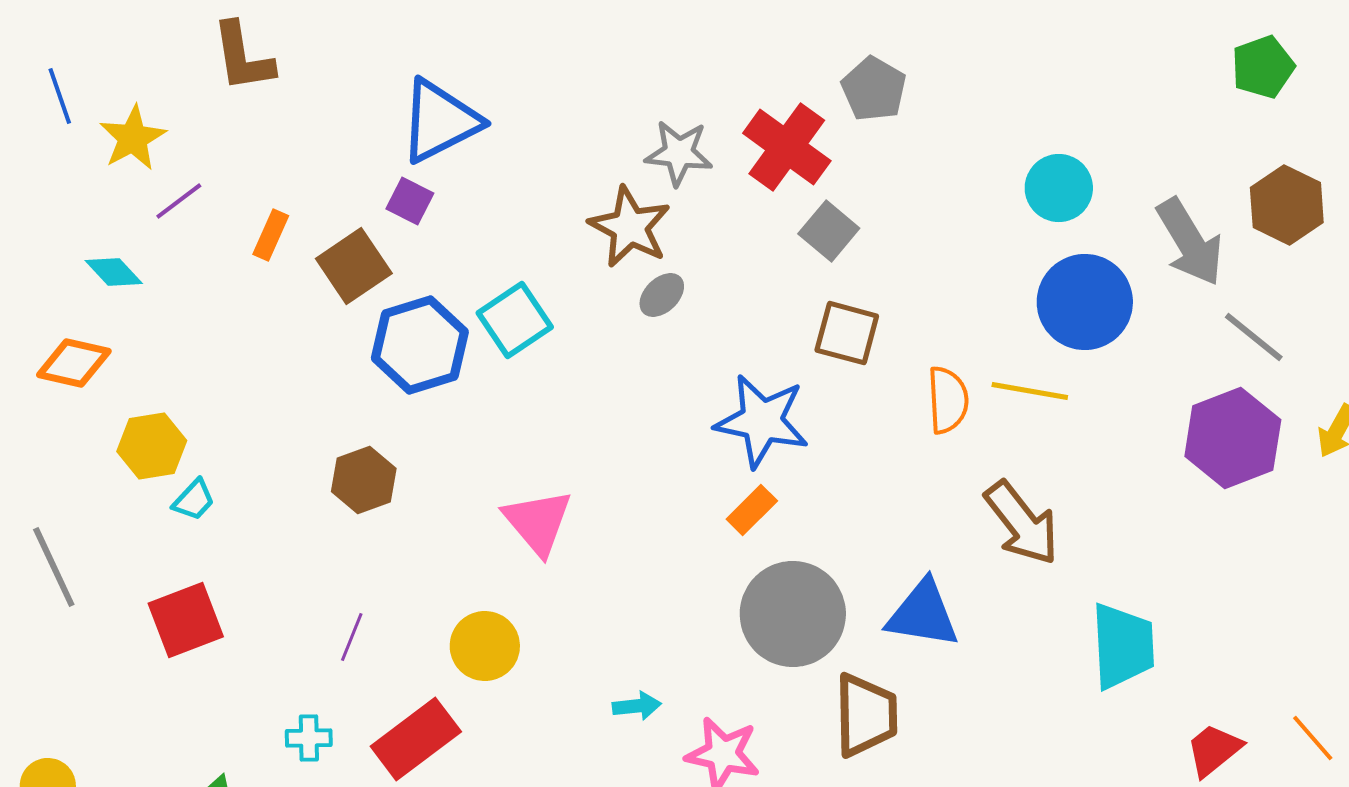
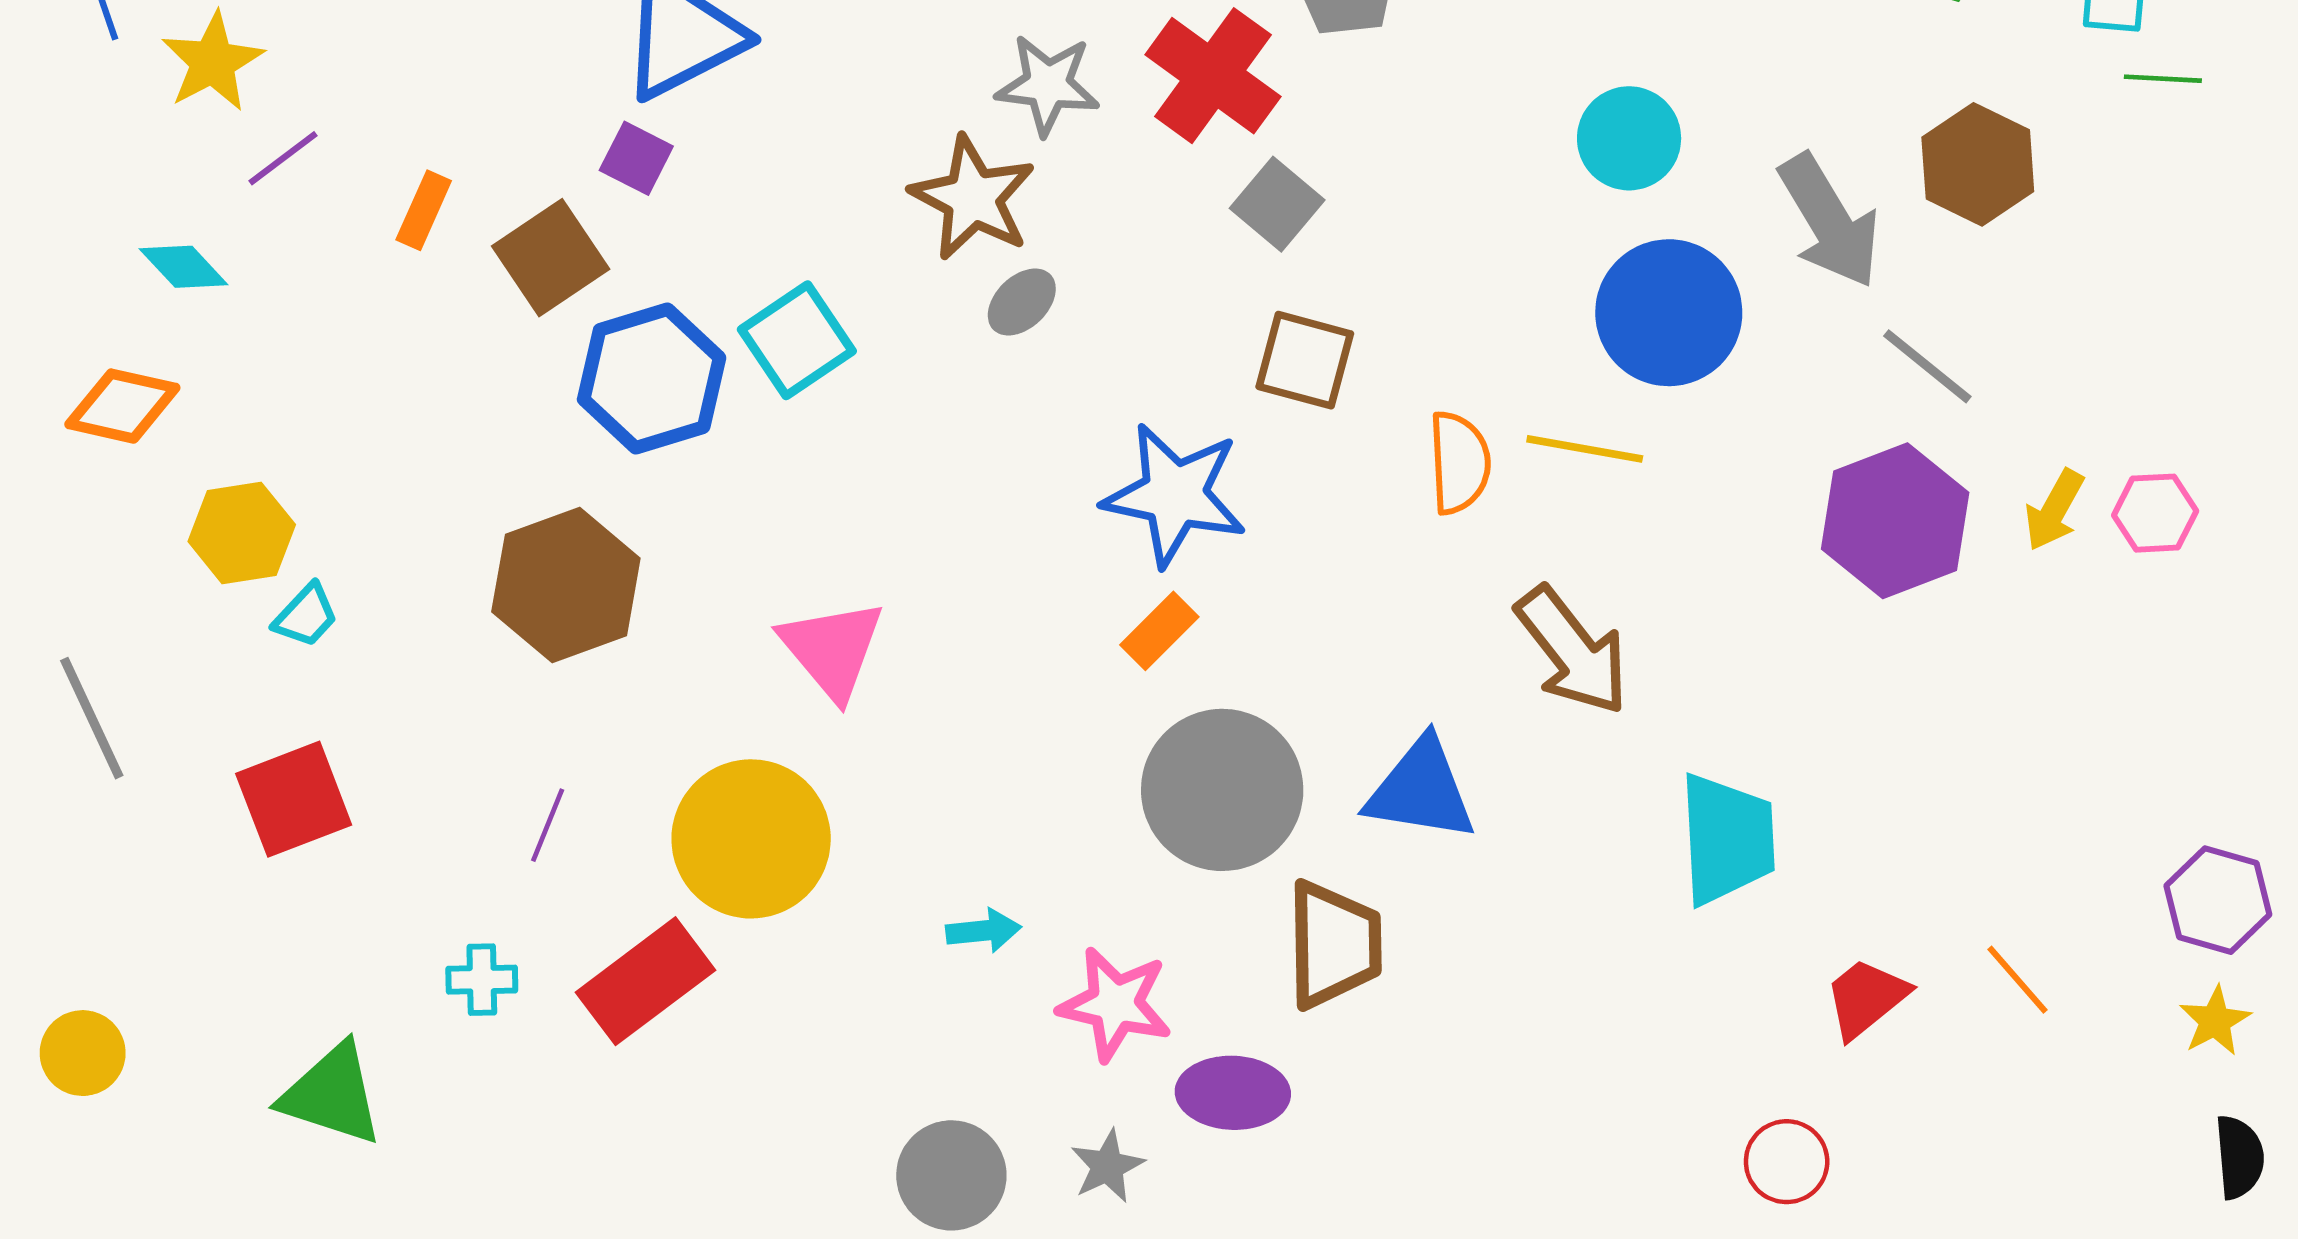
brown hexagon: (364, 480) -> (566, 585), size x1.5
yellow circle: (485, 646) -> (751, 839), size x1.5

